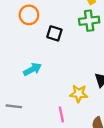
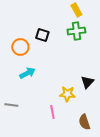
orange circle: (29, 15) -> (20, 47), moved
black square: (54, 33) -> (42, 35), moved

